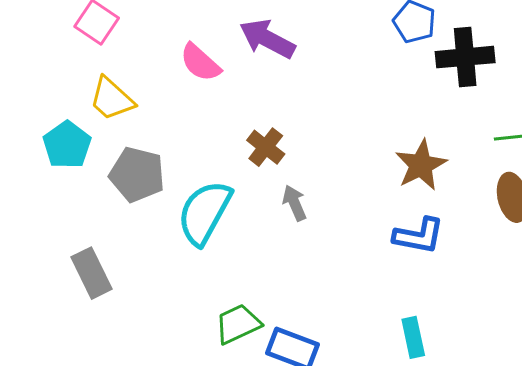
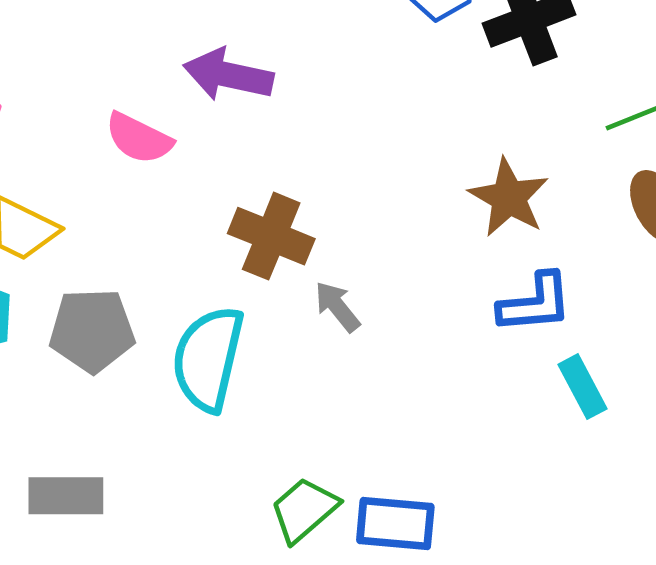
brown cross: (266, 147) -> (271, 236), size x1.4
gray rectangle: (91, 273) -> (66, 496), turned -48
cyan rectangle: (413, 337) -> (582, 387), moved

